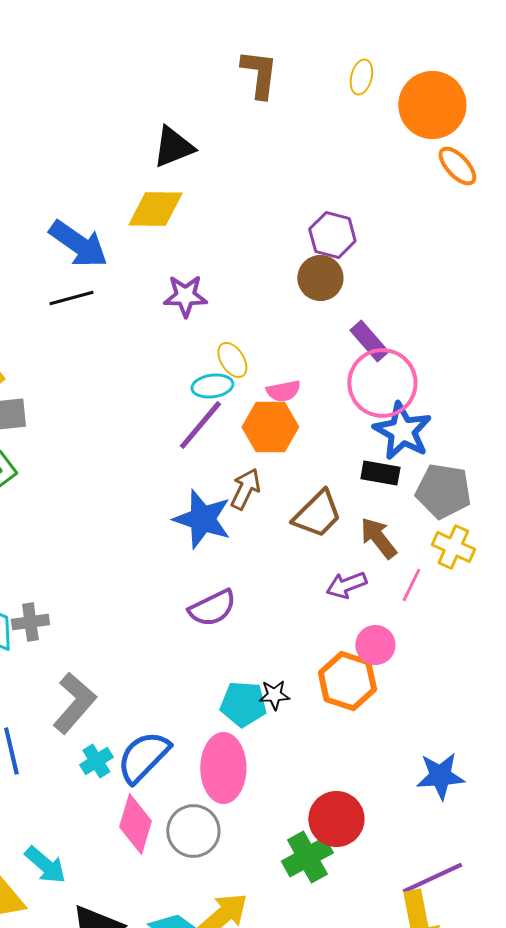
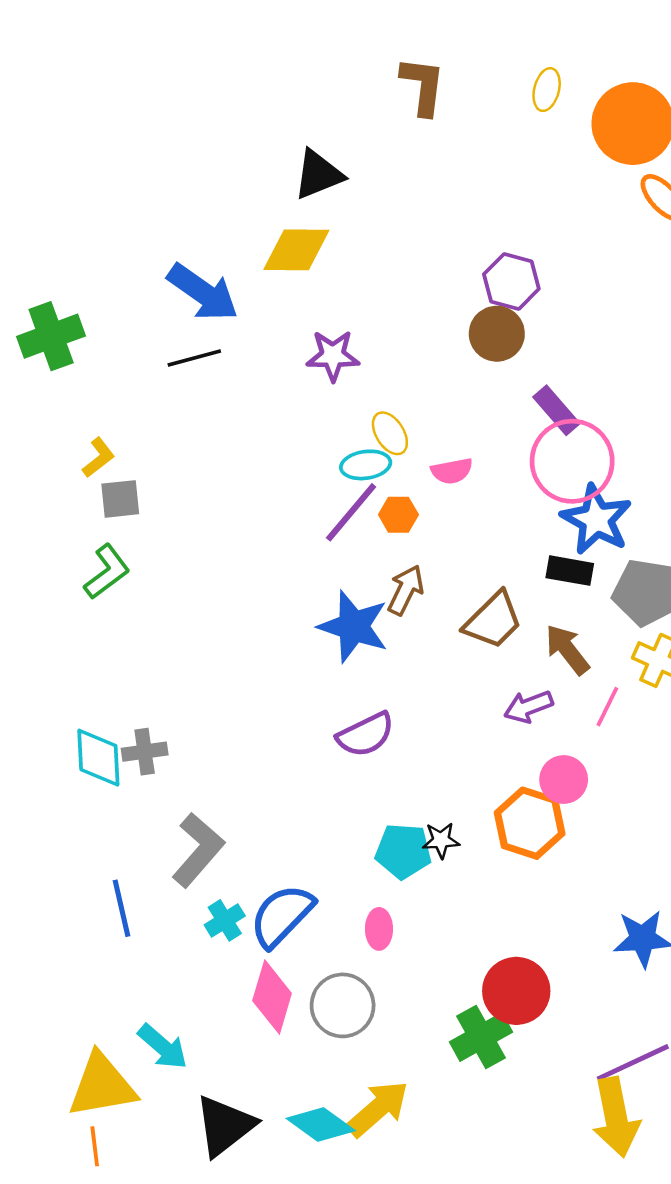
orange hexagon: (270, 427) -> (398, 515), moved, size x0.6
pink ellipse: (223, 768) -> (379, 929), size x0.5

